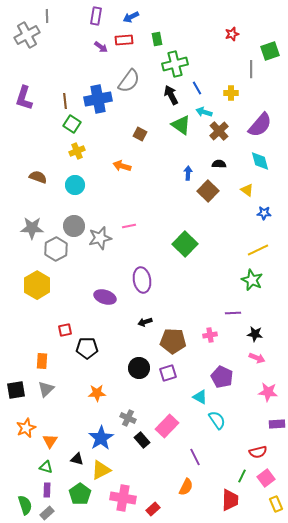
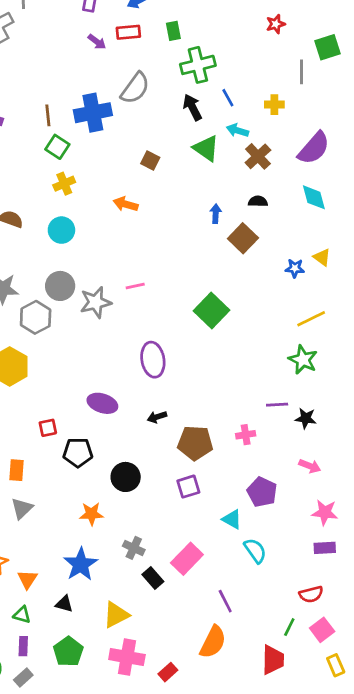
yellow triangle: (247, 190) -> (322, 257), moved
blue star: (264, 213) -> (295, 268), moved
purple ellipse: (105, 297) -> (102, 403), moved
black star: (255, 334) -> (306, 418), moved
black circle: (139, 368) -> (126, 477), moved
purple rectangle: (277, 424) -> (325, 548), moved
blue star: (101, 438) -> (81, 564), moved
yellow triangle: (101, 470) -> (116, 615), moved
orange semicircle: (186, 487) -> (213, 642), size x1.4

